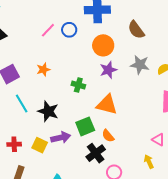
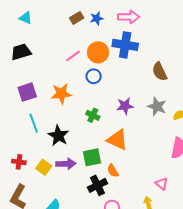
blue circle: (69, 30) -> (94, 76), moved
orange circle: (103, 45) -> (98, 52), moved
orange star: (43, 70) -> (61, 94), size x1.5

